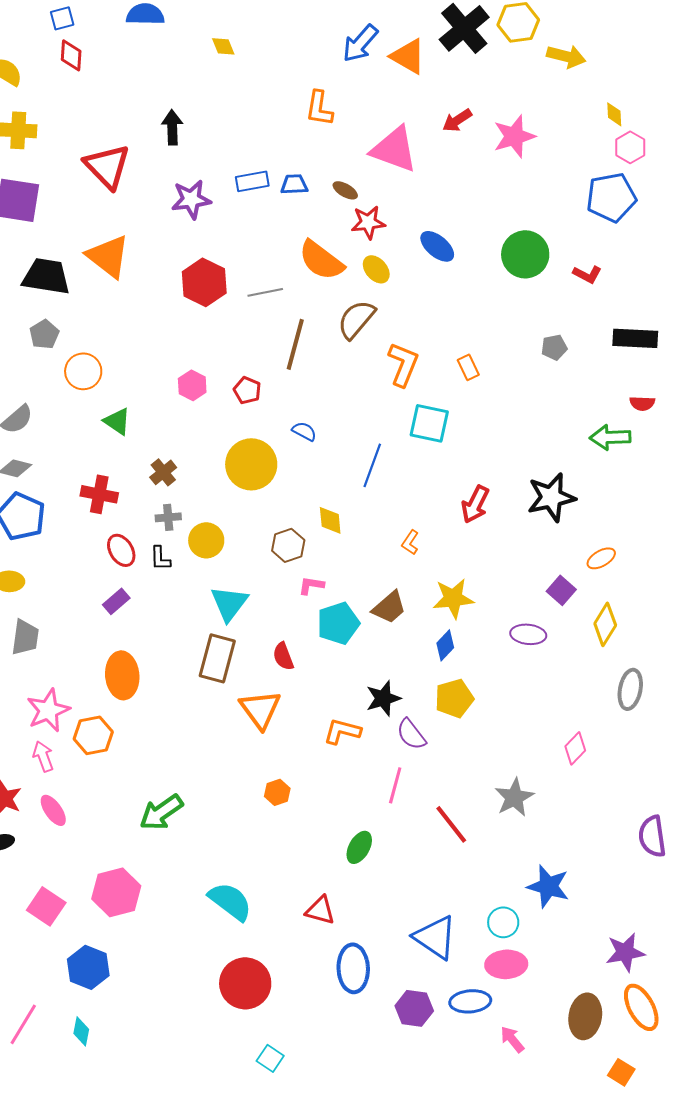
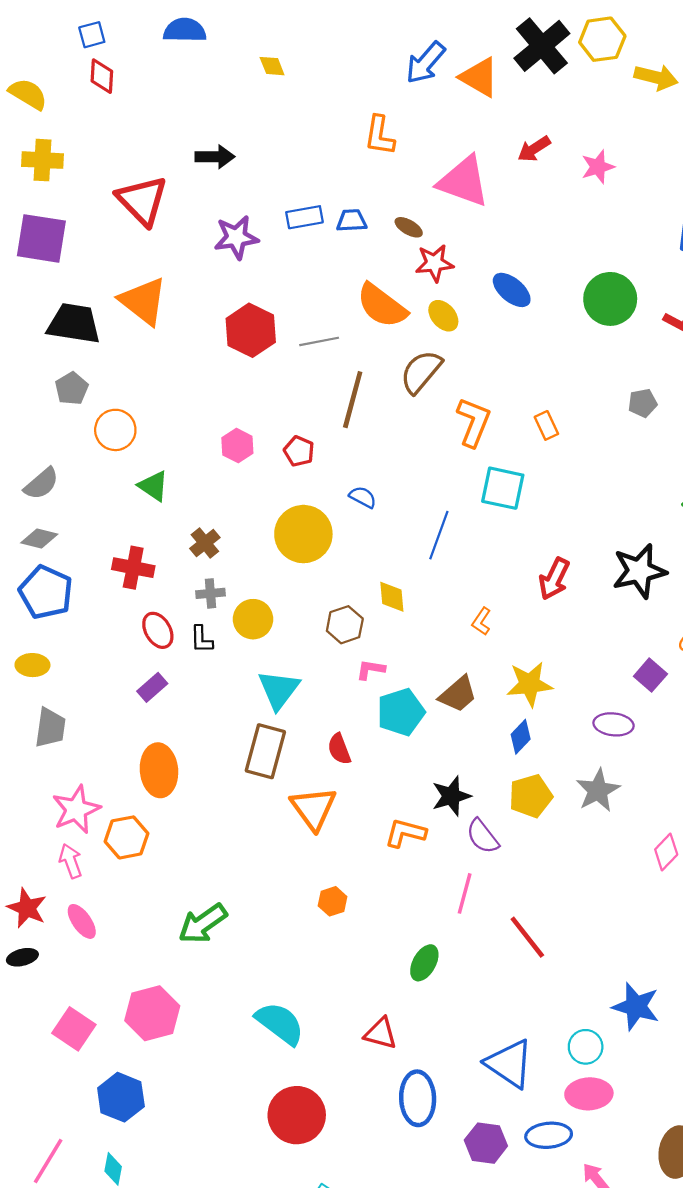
black arrow: (172, 127) -> (215, 157), turned 92
pink star: (514, 136) -> (598, 167), size x0.7
gray star: (514, 797) -> (598, 790), moved

